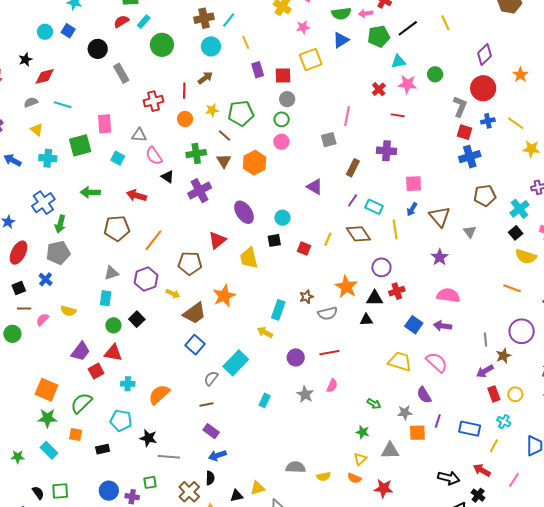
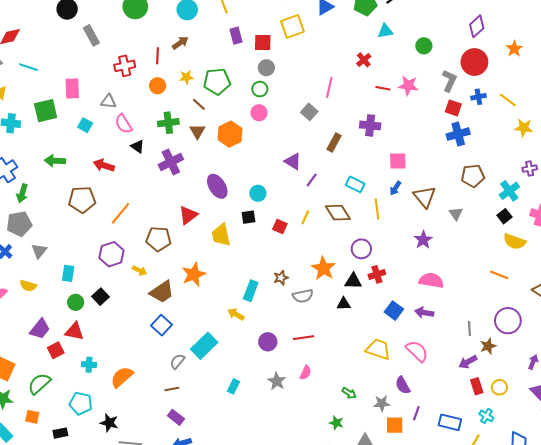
pink star: (407, 84) -> (408, 86), moved
gray square: (329, 140) -> (309, 112), turned -35
purple line: (353, 200) -> (312, 180), moved
gray triangle: (111, 273) -> (39, 251), moved, turned -35

